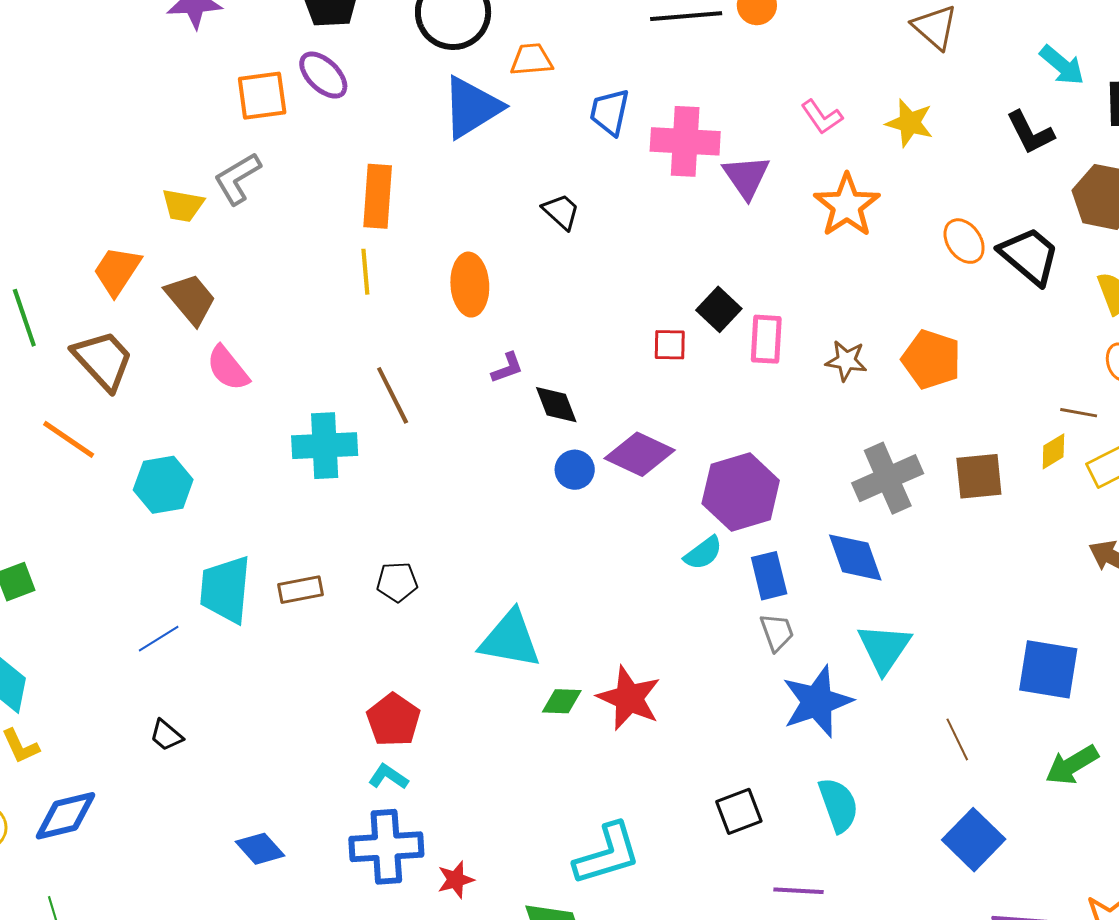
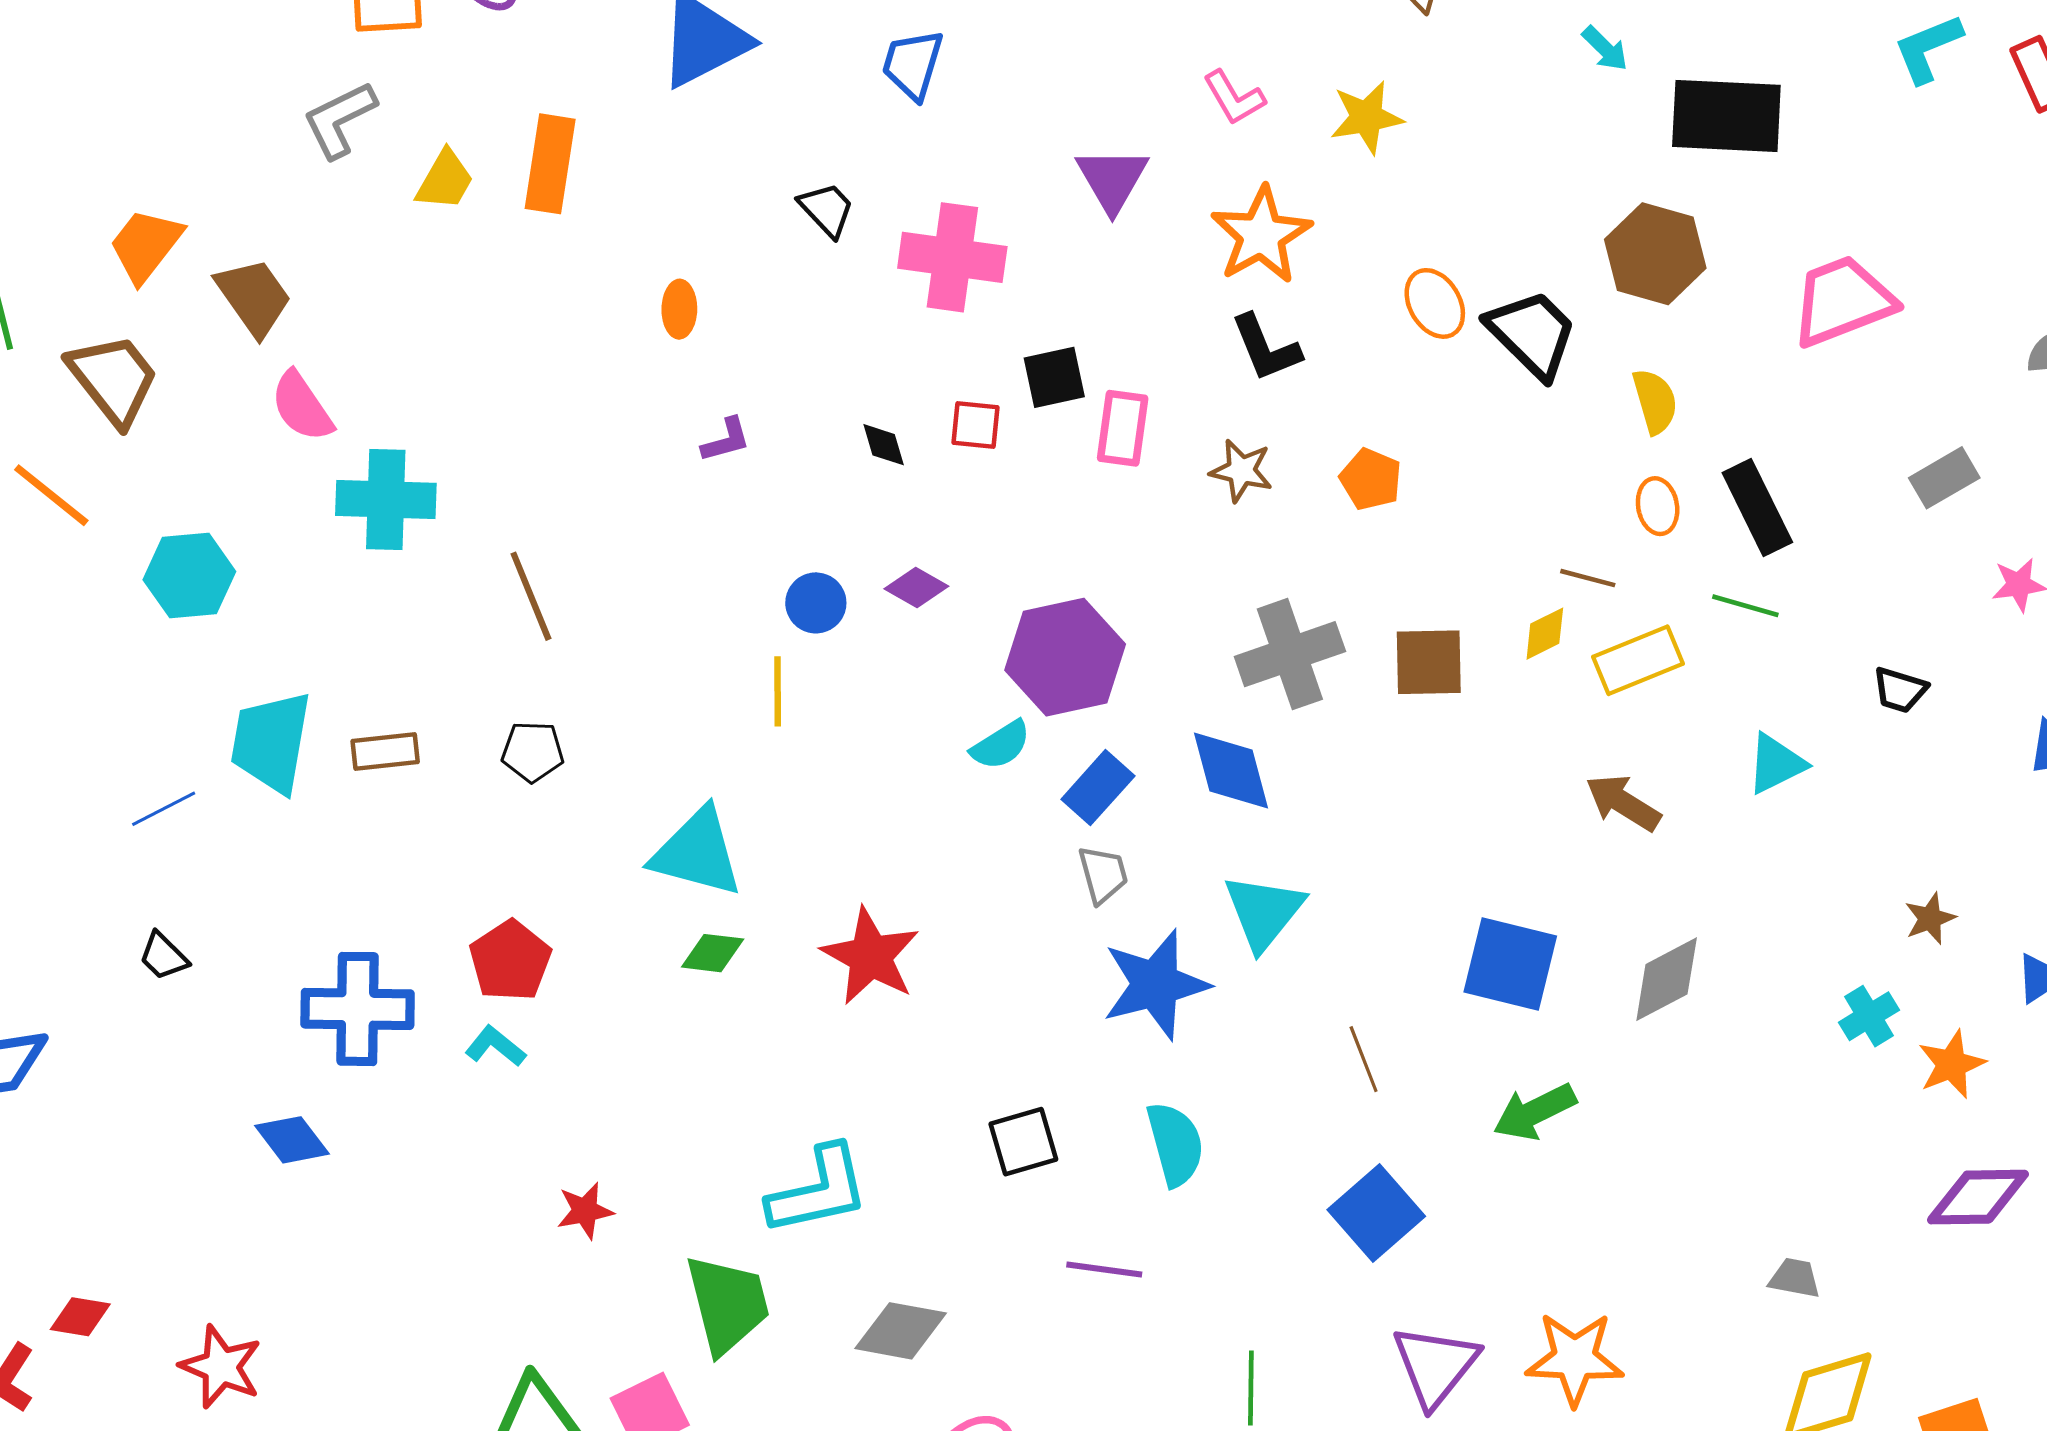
cyan arrow: (1062, 65) -> (1605, 49), size x0.7
yellow star: (910, 123) -> (1367, 117), turned -30
black L-shape: (1030, 133) -> (1266, 348), moved
pink cross: (685, 141) -> (952, 257), moved
yellow trapezoid: (183, 205) -> (445, 180), moved, turned -75
yellow line: (365, 272) -> (778, 691), moved
orange ellipse: (470, 285) -> (679, 309), size x0.6
black square: (719, 309) -> (1054, 377), turned 30
orange pentagon: (931, 359) -> (1371, 479), size x0.7
brown line: (393, 395) -> (531, 596), moved
black diamond: (556, 405) -> (884, 445), moved, size x0.7
cyan cross: (325, 446) -> (386, 499), moved
purple diamond: (640, 454) -> (916, 587), size x0.6
blue rectangle: (769, 576) -> (1098, 788), turned 51
green diamond: (562, 701) -> (713, 953), moved
blue cross: (386, 847) -> (358, 1009), moved

